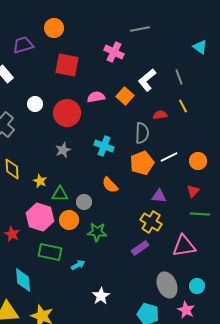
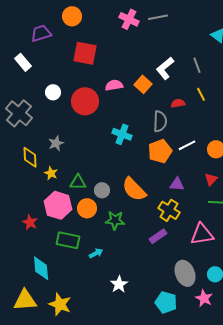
pink cross: (114, 52) -> (129, 19), moved
gray star: (63, 150) -> (56, 143), moved
yellow star: (40, 181) -> (51, 173), moved
orange semicircle: (110, 185) -> (134, 189), moved, size x1.5

